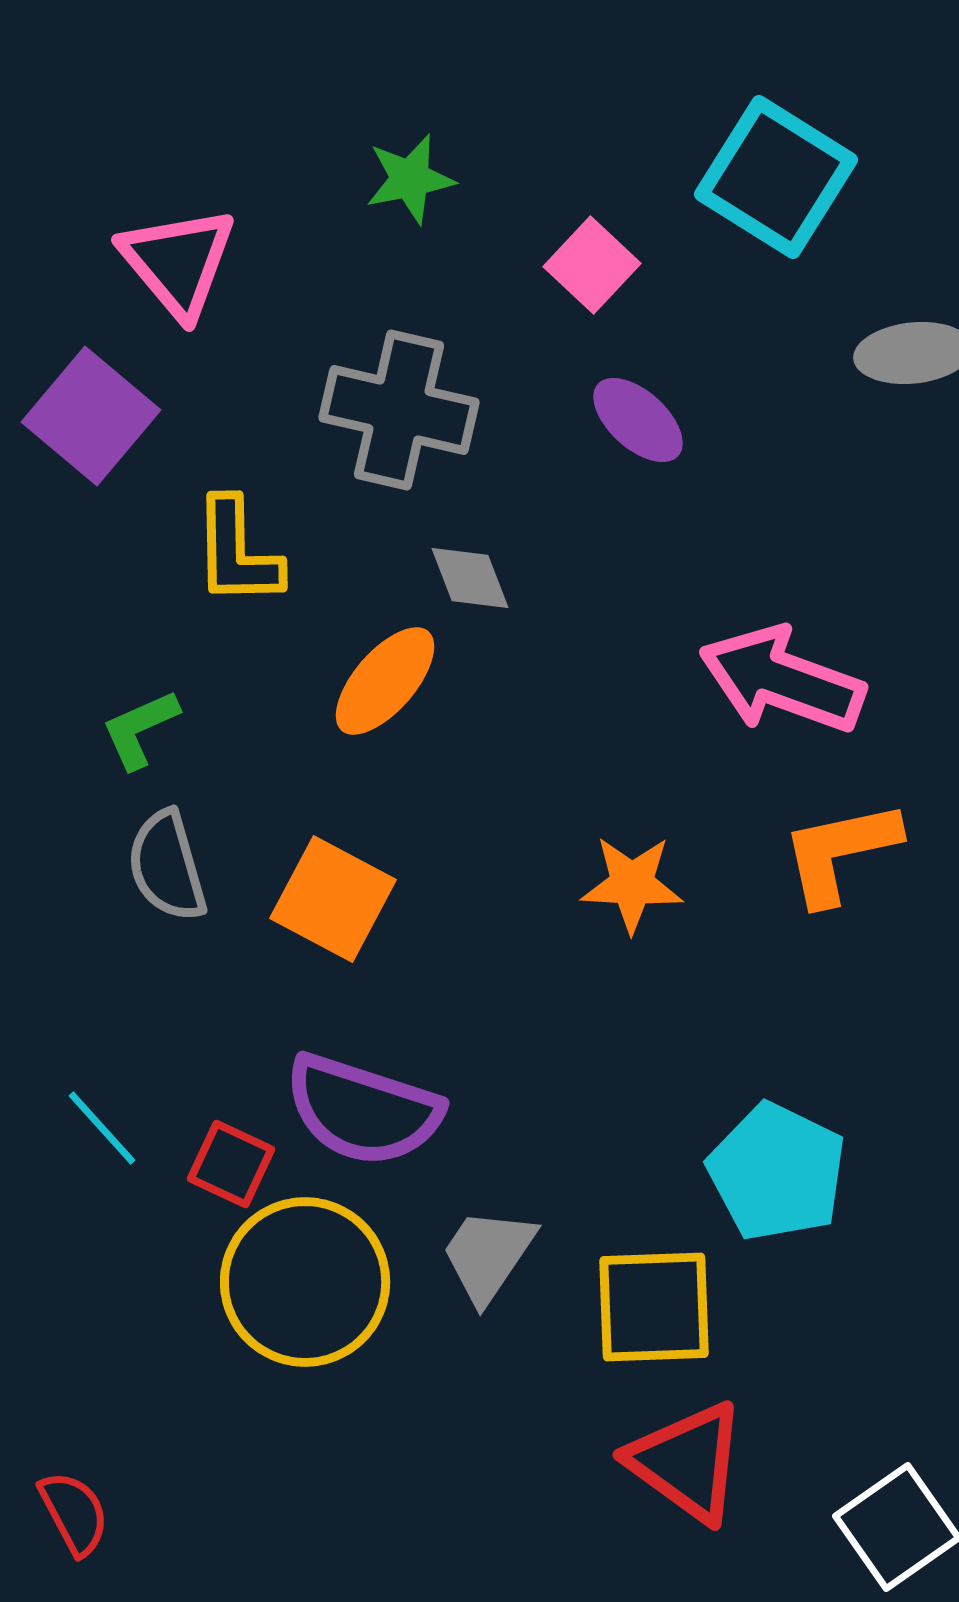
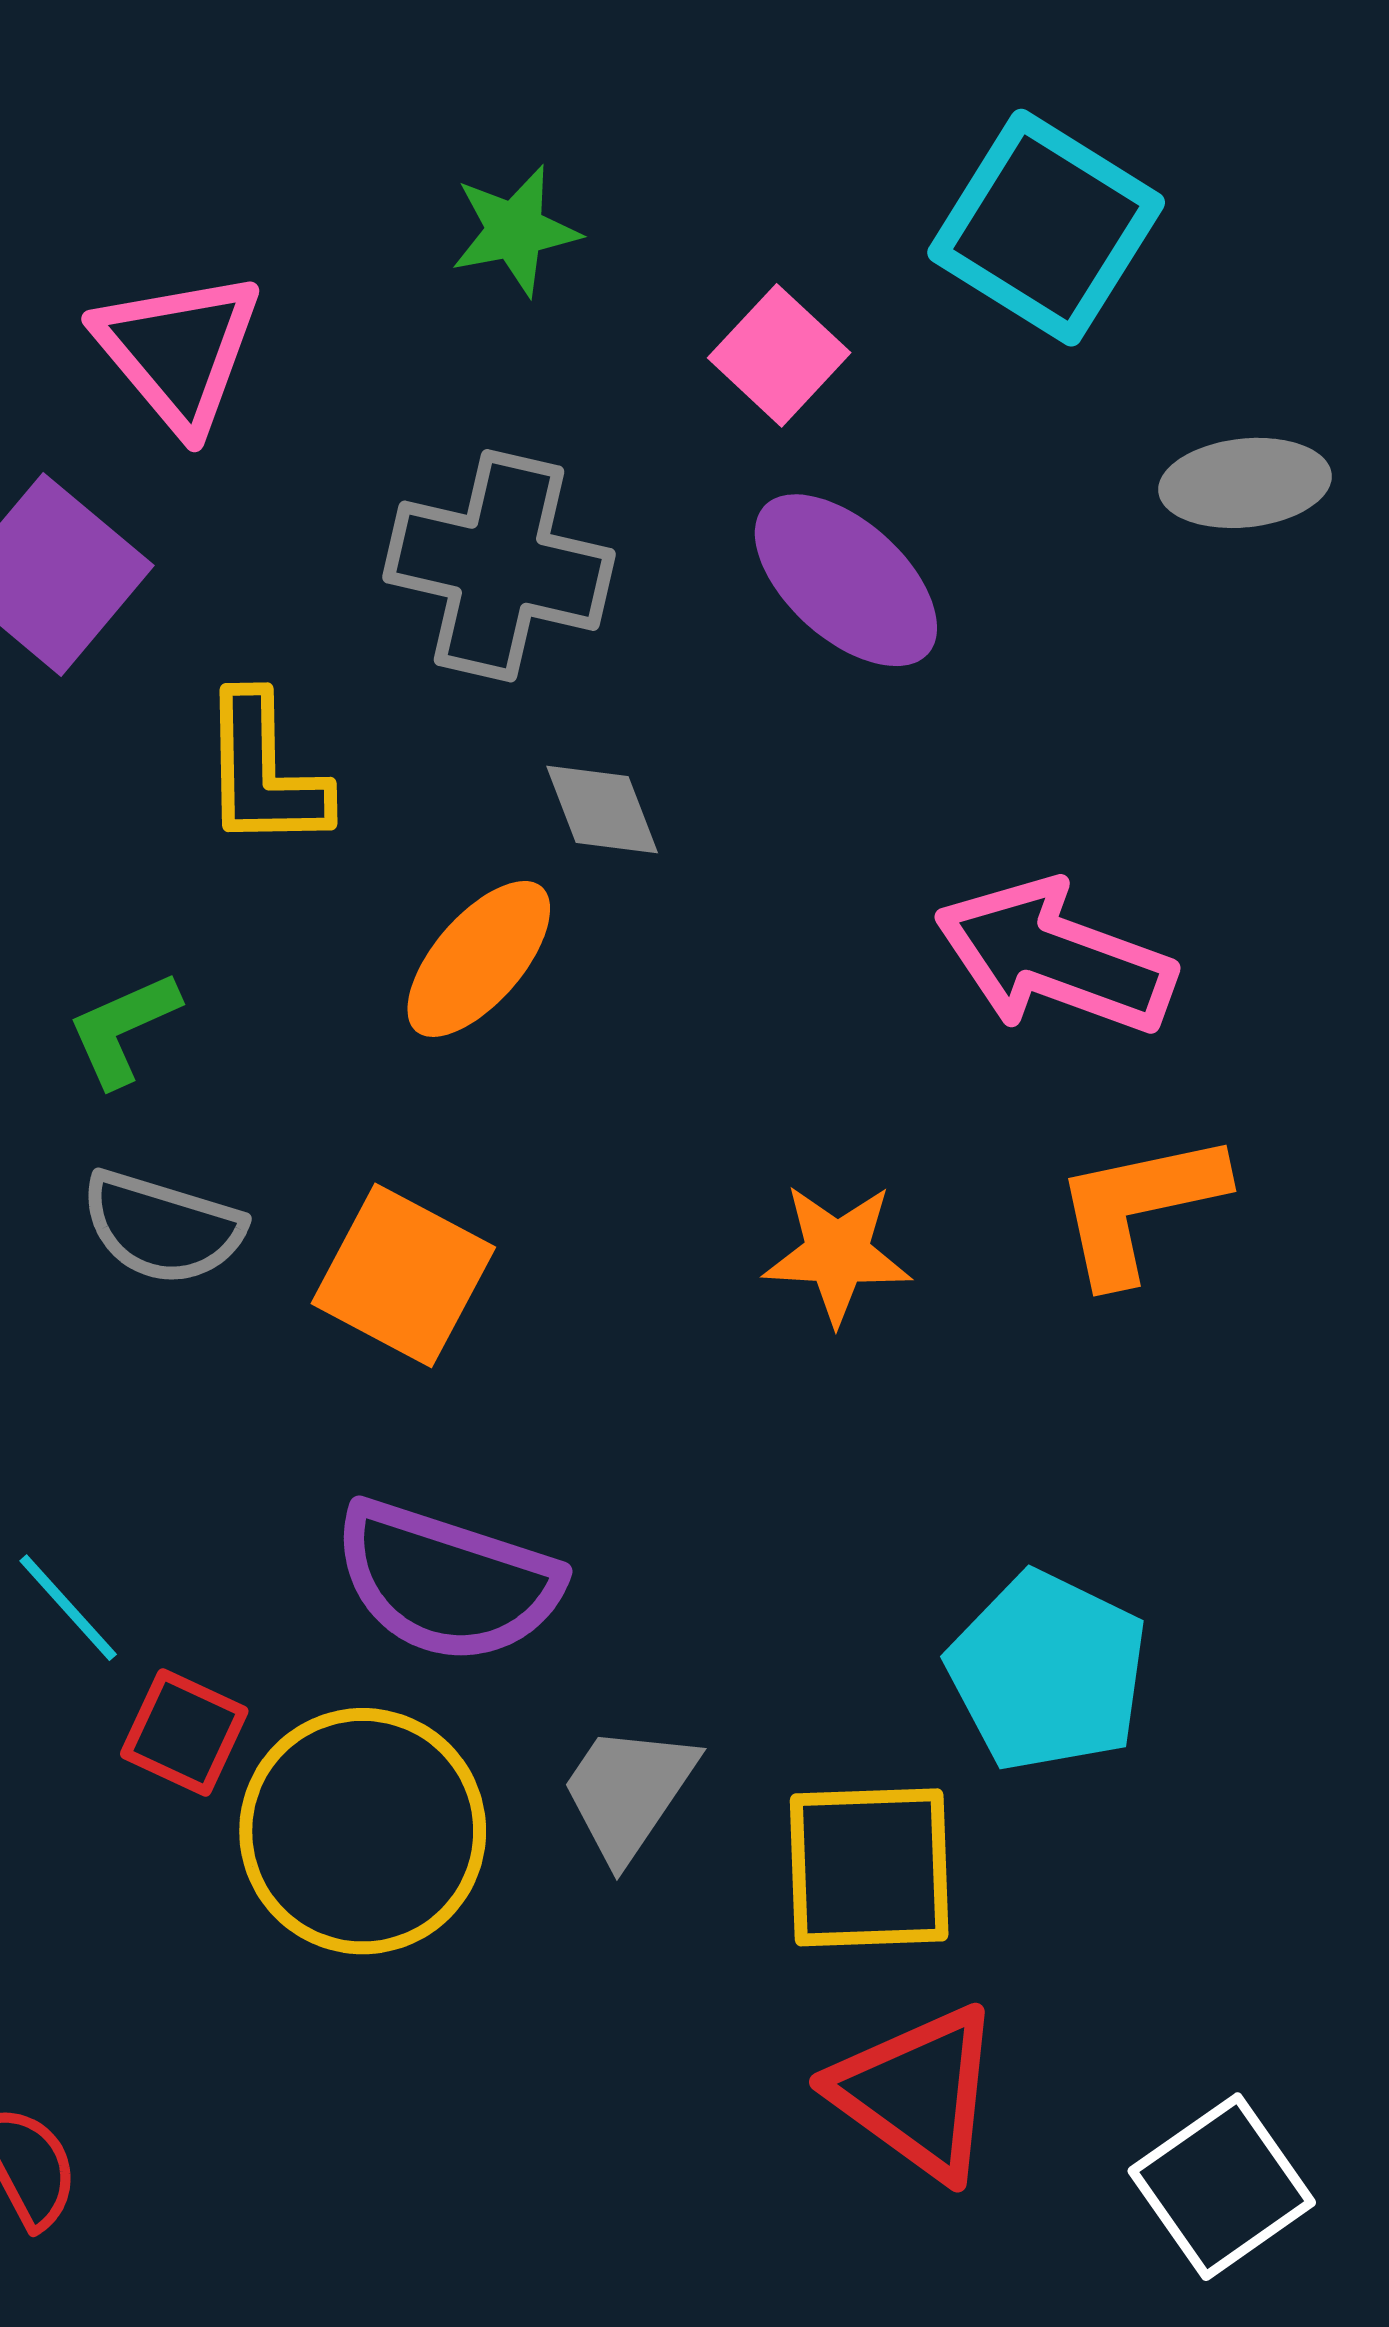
purple ellipse: (638, 420) -> (846, 580), size x1.4
gray semicircle: (167, 866) -> (162, 1227), turned -57
red square: (231, 1164) -> (184, 1732), moved

